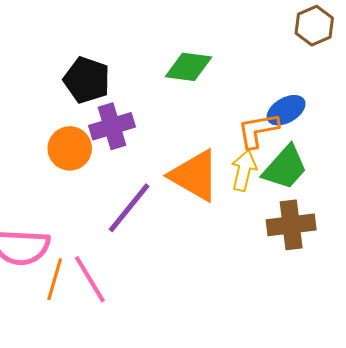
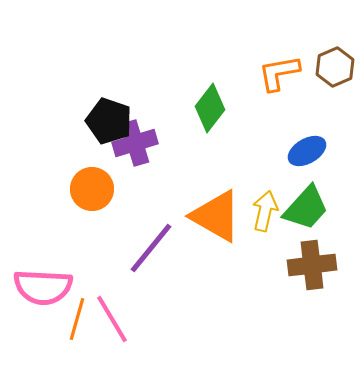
green diamond: (188, 67) -> (210, 108), turned -60
purple cross: (112, 126) -> (135, 143), moved
orange L-shape: (258, 130) -> (279, 73), moved

